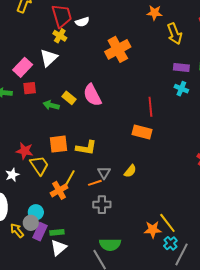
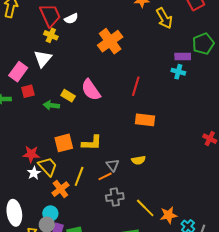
purple rectangle: (181, 68) -> (183, 56), moved
red line: (150, 107) -> (136, 86), moved, turned 30
yellow semicircle: (130, 171) -> (138, 160), turned 48
white star: (12, 175) -> (34, 173), moved
orange cross: (59, 190) -> (60, 189), moved
yellow line: (167, 223) -> (145, 208), moved

